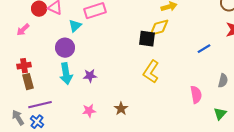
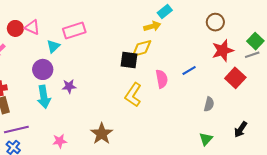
purple star: (90, 76) -> (69, 86), moved
pink semicircle: (196, 95) -> (162, 79), moved
brown star: (121, 109) -> (102, 134), size x1.5
pink star: (89, 111) -> (60, 141), moved

